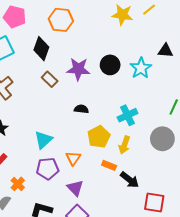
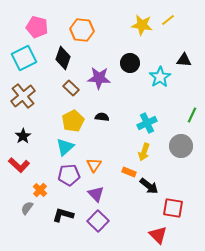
black circle: (110, 65) -> (130, 63), moved
yellow pentagon: (99, 137) -> (73, 121), moved

